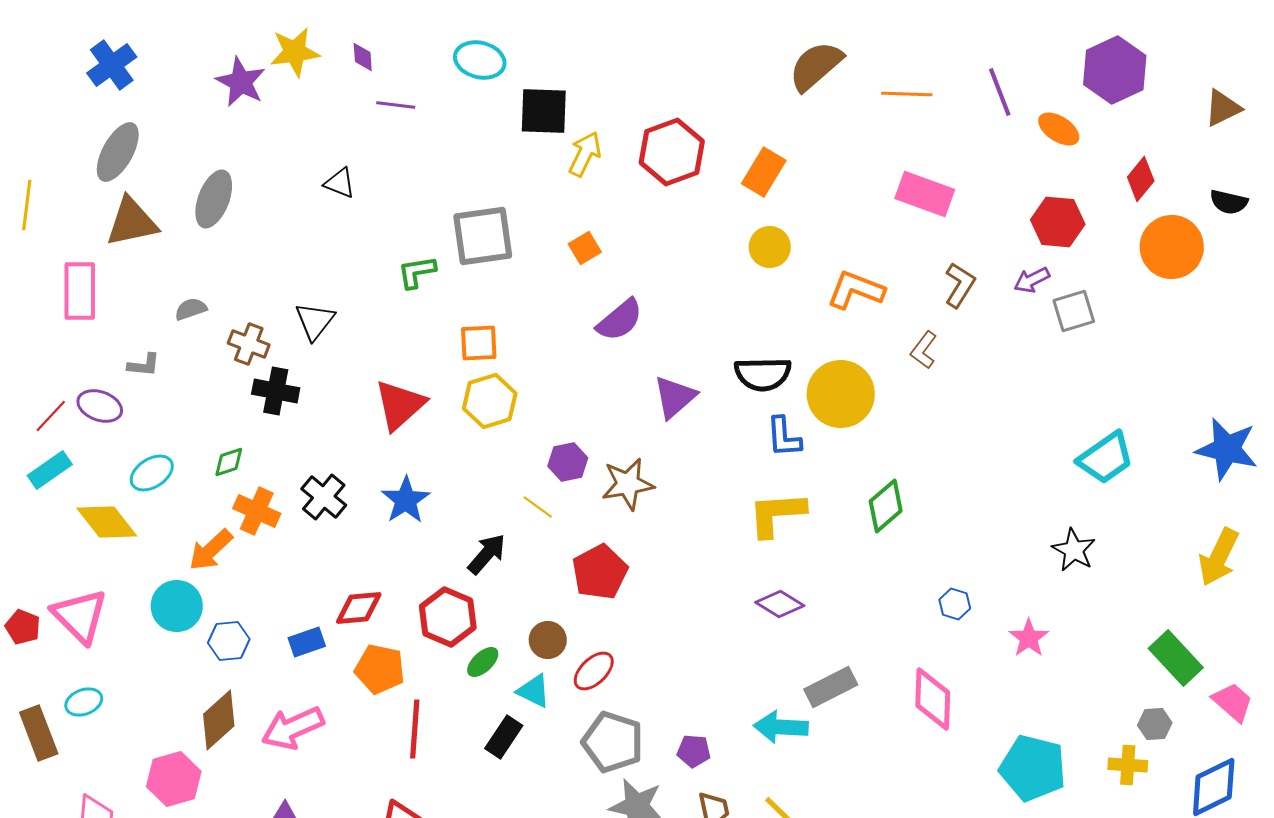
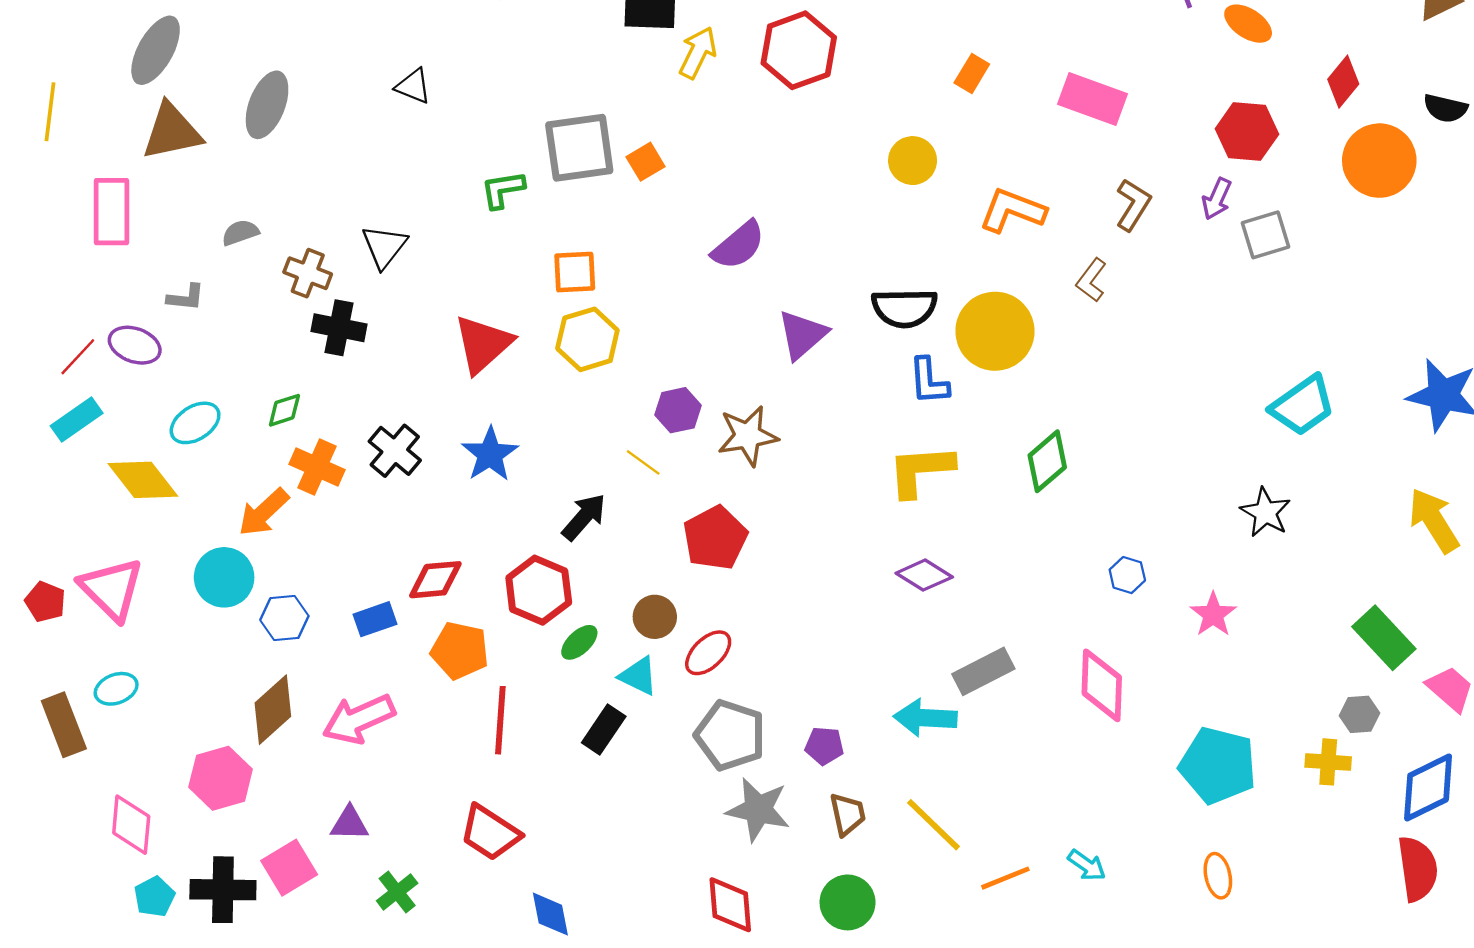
orange rectangle: (764, 172) -> (972, 73), moved, size x0.7
orange square: (585, 248) -> (646, 162), moved
purple arrow: (1032, 280) -> (1217, 199), turned -39
yellow arrow: (1219, 557) -> (1434, 520), turned 122

